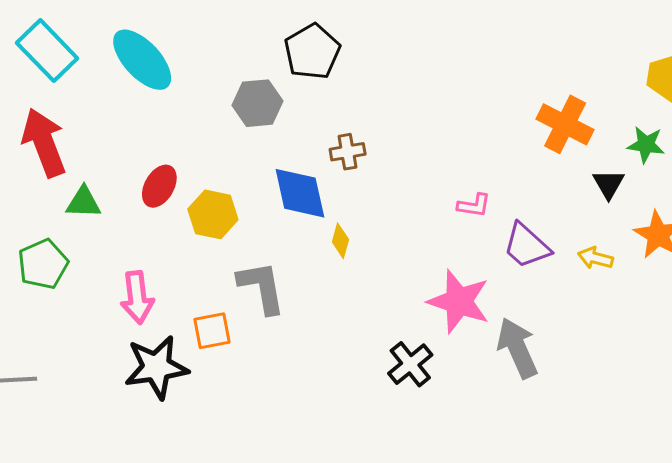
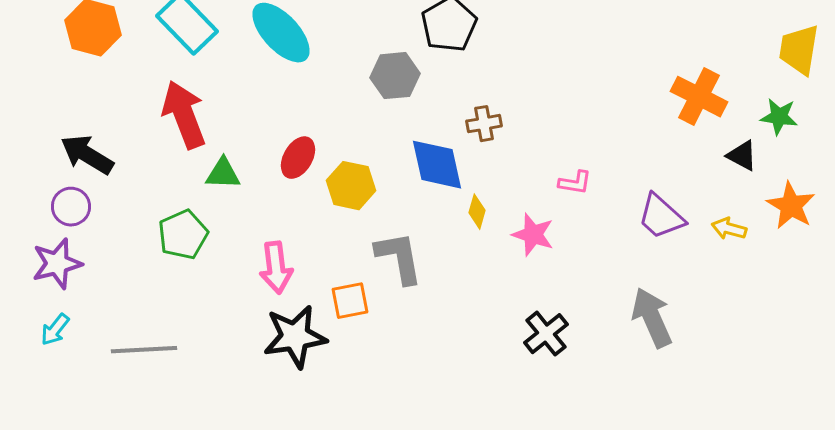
black triangle: (609, 184) -> (742, 156), turned -32
pink L-shape: (474, 205) -> (575, 183), moved
pink star: (459, 301) -> (533, 235), moved, size x0.7

